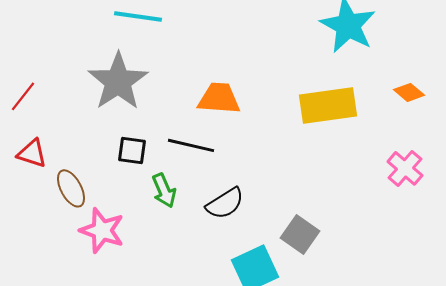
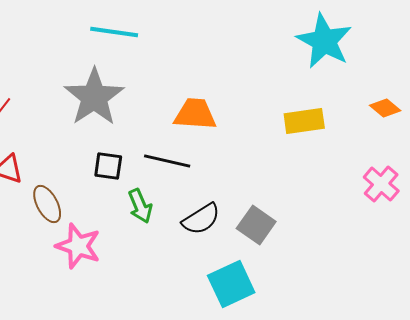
yellow rectangle: (328, 105) -> (304, 121), size x0.7
gray square: (300, 234) -> (256, 225), moved

